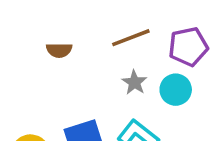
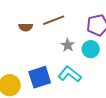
brown line: (131, 38) -> (54, 20), moved

